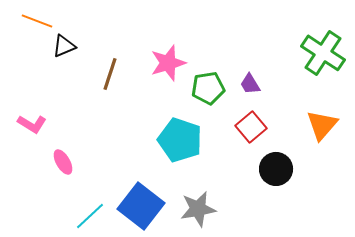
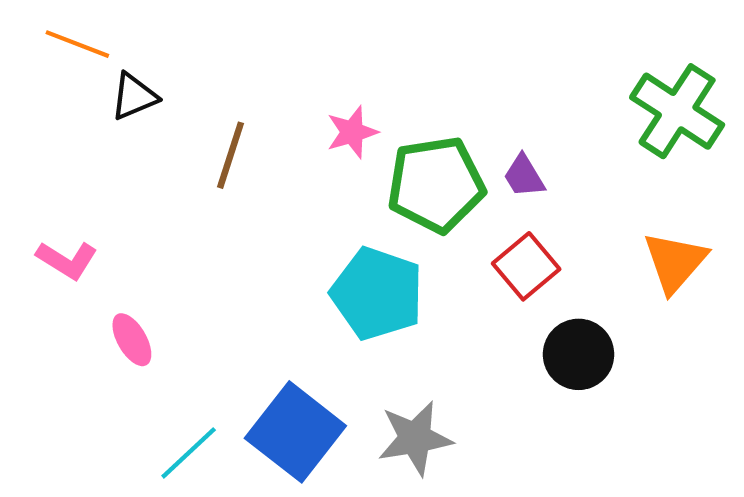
pink star: (168, 63) -> (352, 132), size x0.7
green pentagon: (208, 88) -> (436, 185), size x1.4

